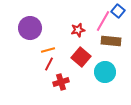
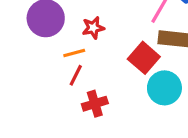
red star: (78, 30) -> (93, 28), moved
red square: (81, 57) -> (144, 58), moved

